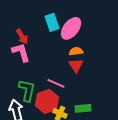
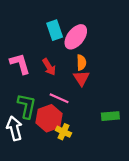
red arrow: (22, 36) -> (49, 67), moved
orange semicircle: (76, 51) -> (81, 62), turned 96
green rectangle: (83, 108) -> (110, 116), moved

